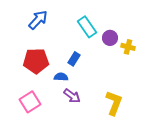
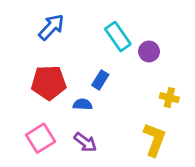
yellow cross: (128, 47) -> (169, 98), moved
purple arrow: (72, 96) -> (85, 142), moved

